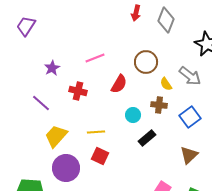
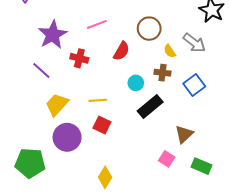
purple star: (52, 68) -> (53, 35), size x1.8
black rectangle: (147, 138) -> (150, 107), size x1.4
brown triangle: (189, 155) -> (184, 134), moved

